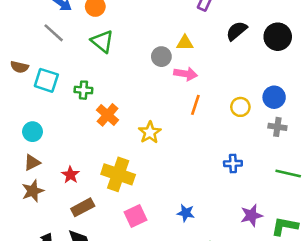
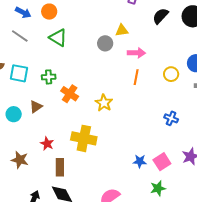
pink arrow: (186, 74) -> (136, 53), moved
brown triangle: (32, 163) -> (36, 107), moved
blue cross: (233, 164) -> (171, 118), turned 32
brown star: (33, 191) -> (20, 160), turned -30
brown rectangle: (83, 207) -> (60, 167), turned -54
pink square: (135, 216) -> (162, 162), moved

